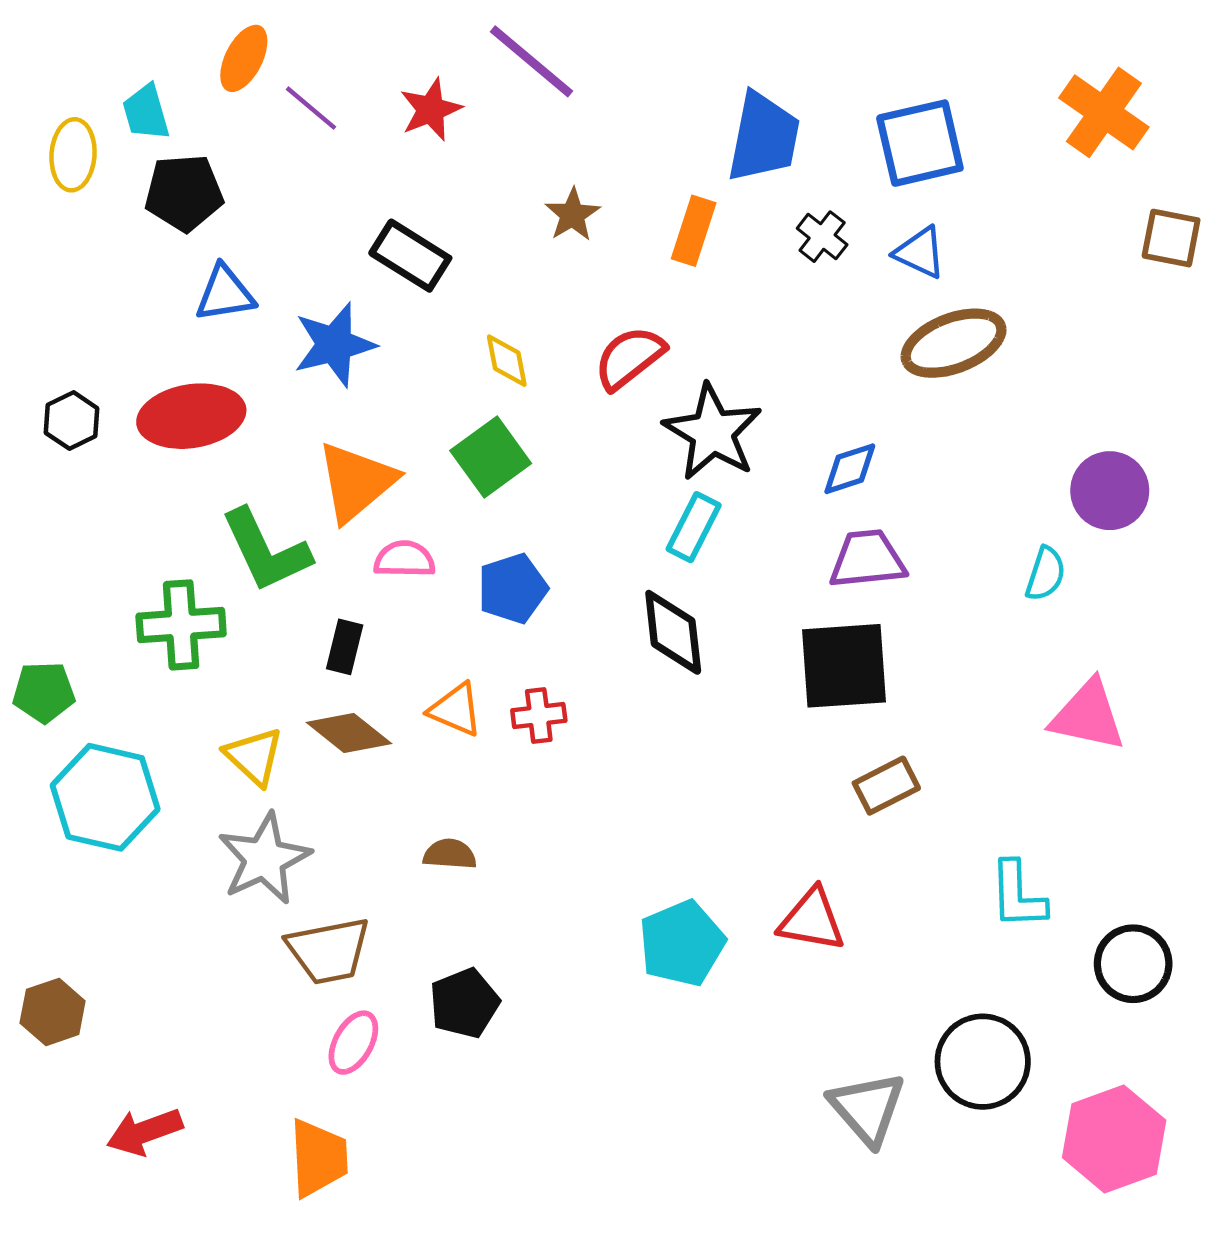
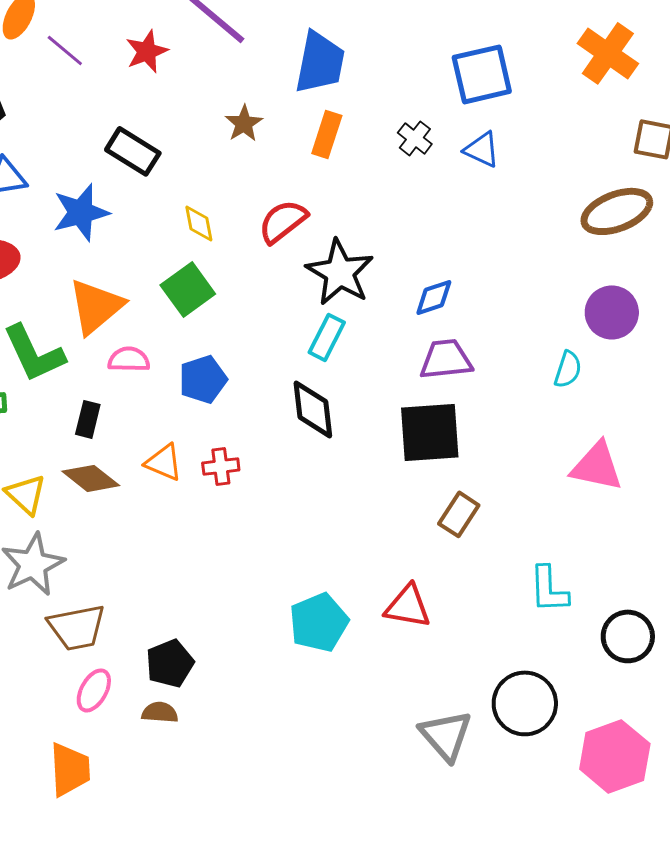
blue trapezoid: (764, 137) -> (320, 62), moved
brown ellipse: (954, 343) -> (617, 211), moved
brown rectangle: (886, 786) -> (459, 514), turned -30
brown semicircle: (450, 854) -> (160, 712), moved

